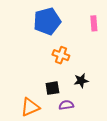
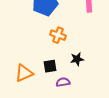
orange triangle: (30, 107) -> (24, 73), moved

